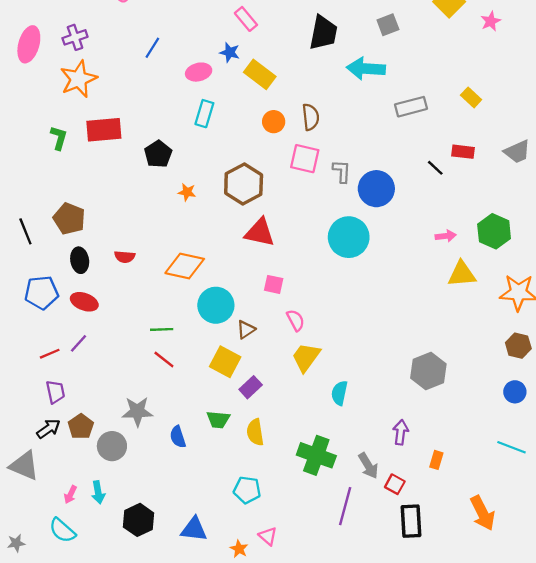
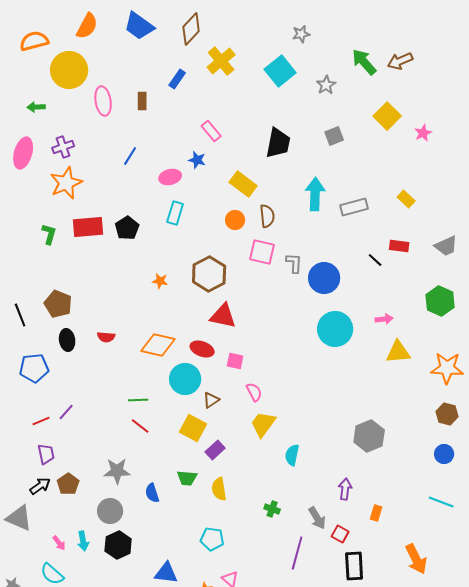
cyan arrow: (366, 69) -> (315, 194), moved, turned 88
yellow rectangle: (260, 74) -> (243, 184), moved
black pentagon: (158, 154) -> (127, 228), moved
green hexagon: (494, 231) -> (440, 301), moved
cyan circle: (349, 237) -> (335, 329), moved
red ellipse: (84, 302) -> (202, 349), moved
gray circle: (112, 446) -> (110, 511), moved
green cross: (316, 455) -> (272, 509), size x0.5
pink arrow: (70, 495) -> (59, 543), turned -63
black hexagon: (139, 520) -> (118, 545), moved

